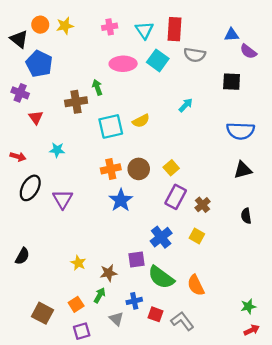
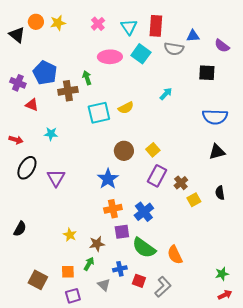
pink cross: (110, 27) -> (98, 24), turned -32
blue triangle: (232, 35) -> (193, 36), moved
blue pentagon: (39, 64) -> (45, 73), moved
red triangle: (36, 117) -> (32, 105), turned -32
orange cross: (111, 169) -> (113, 209), moved
yellow square: (197, 236) -> (194, 200), moved, turned 32
orange square: (76, 304) -> (68, 272), turned 32
gray L-shape: (182, 321) -> (163, 287), turned 85

